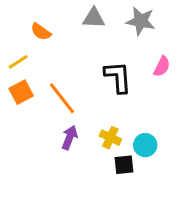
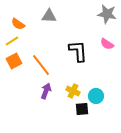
gray triangle: (94, 18) -> (49, 16), moved
gray star: (141, 21) -> (107, 14), moved
orange semicircle: (41, 32) -> (18, 24), moved
pink semicircle: (162, 66) -> (107, 44), turned 96

